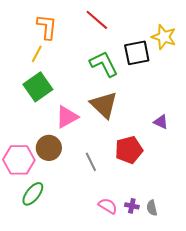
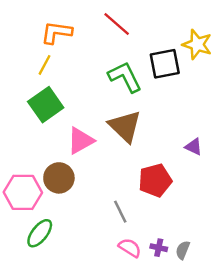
orange L-shape: (47, 27) -> (57, 32), turned -88
gray line: (91, 162) -> (120, 212), moved
gray semicircle: (152, 208) -> (183, 250), turned 35

